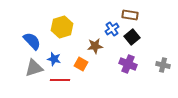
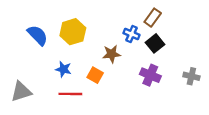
brown rectangle: (130, 15) -> (153, 18), turned -63
blue cross: (112, 29) -> (132, 34), turned -32
blue semicircle: (32, 41) -> (38, 35), moved
gray triangle: (34, 68) -> (21, 92), moved

